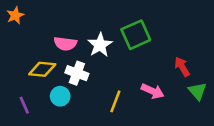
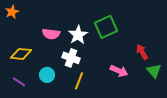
yellow diamond: (42, 69) -> (21, 54), moved
white cross: (77, 73) -> (71, 58), moved
yellow line: (115, 101) -> (79, 81), moved
purple line: (24, 105) -> (19, 82), turned -32

